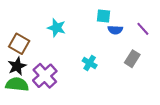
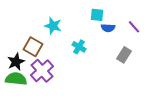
brown square: (19, 44) -> (33, 47), moved
cyan cross: (90, 63) -> (79, 47), moved

